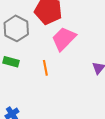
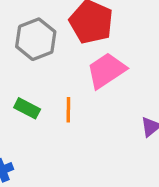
green rectangle: (11, 62) -> (27, 108), moved

